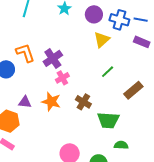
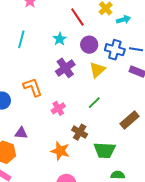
orange L-shape: (25, 53) -> (33, 87), moved
purple cross: (53, 58) -> (65, 68), moved
green line: (108, 72) -> (94, 103), moved
orange star: (51, 102) -> (60, 151), moved

